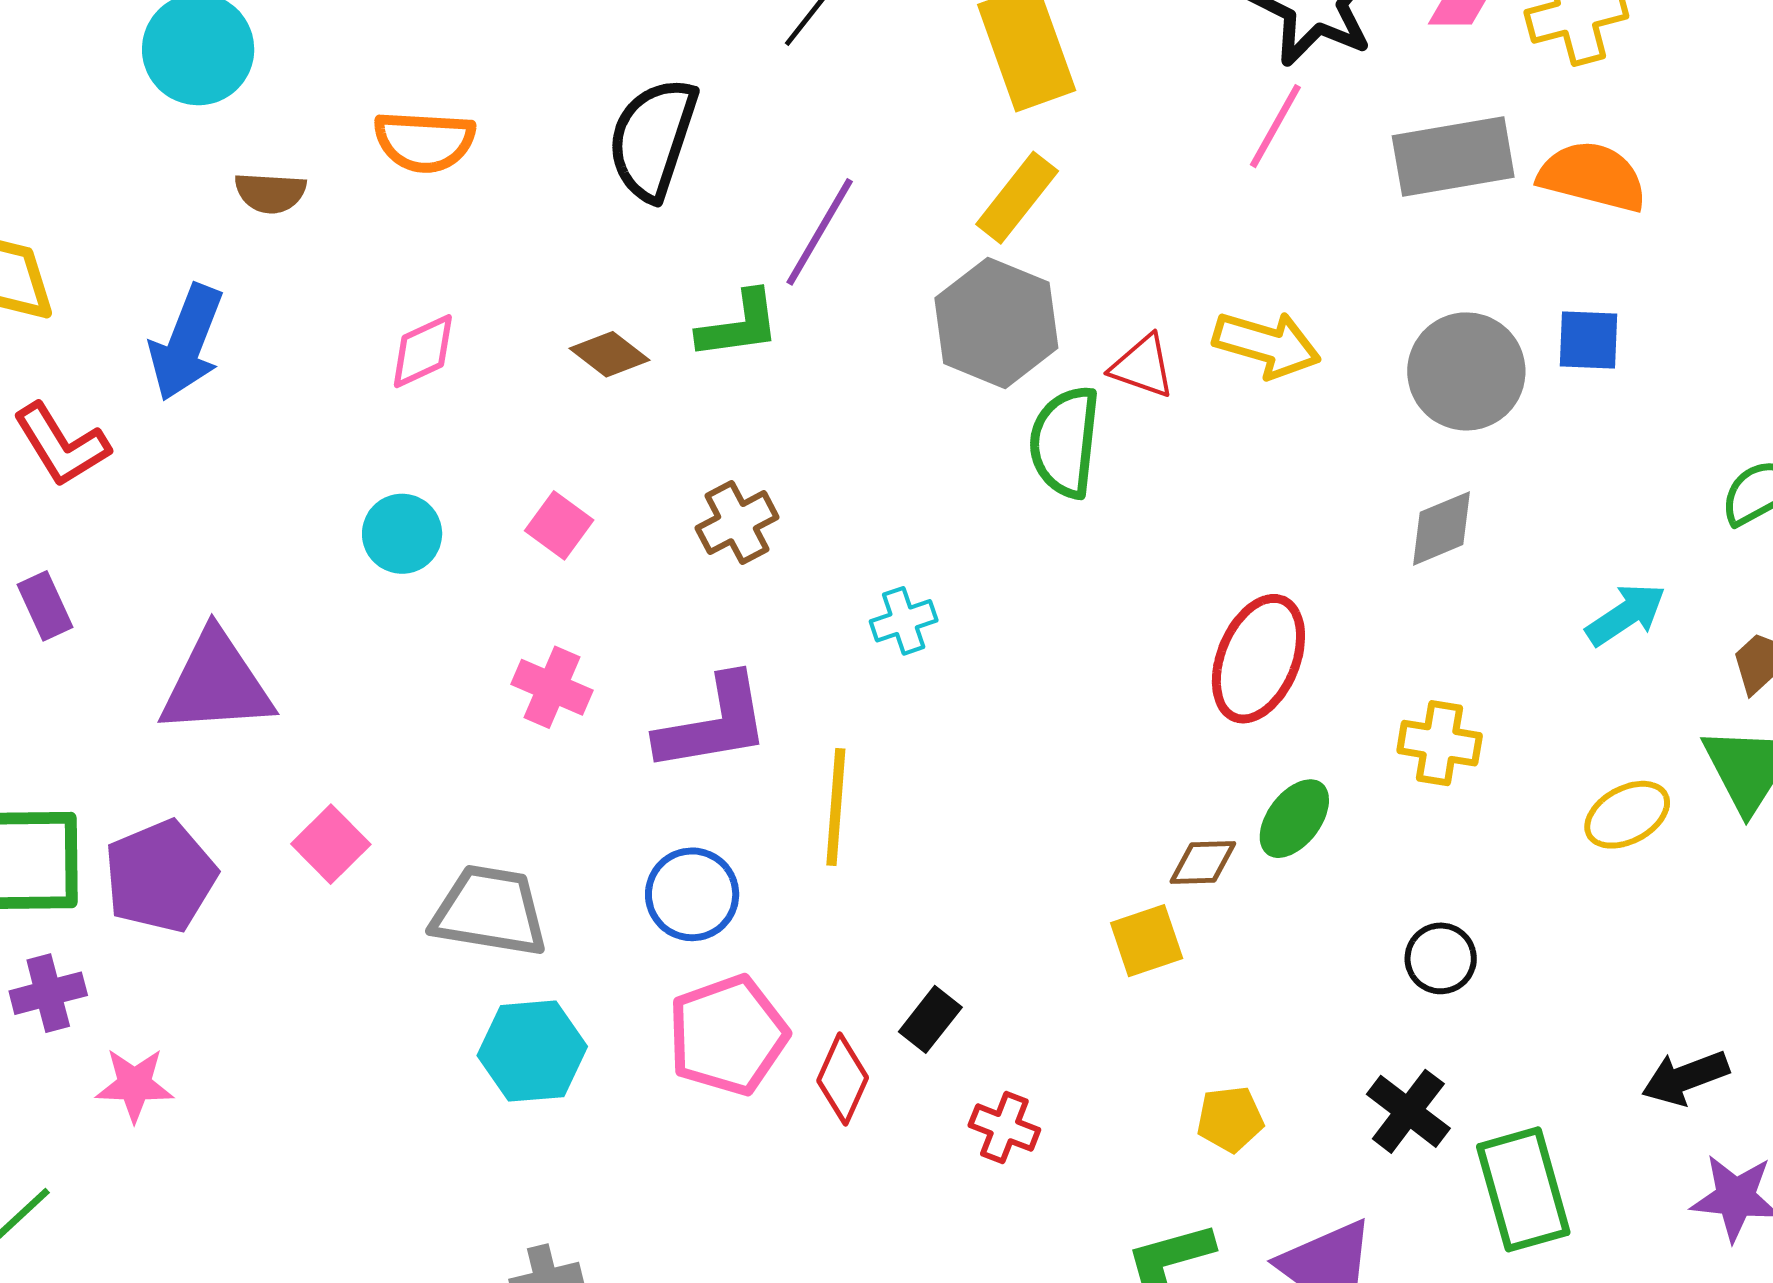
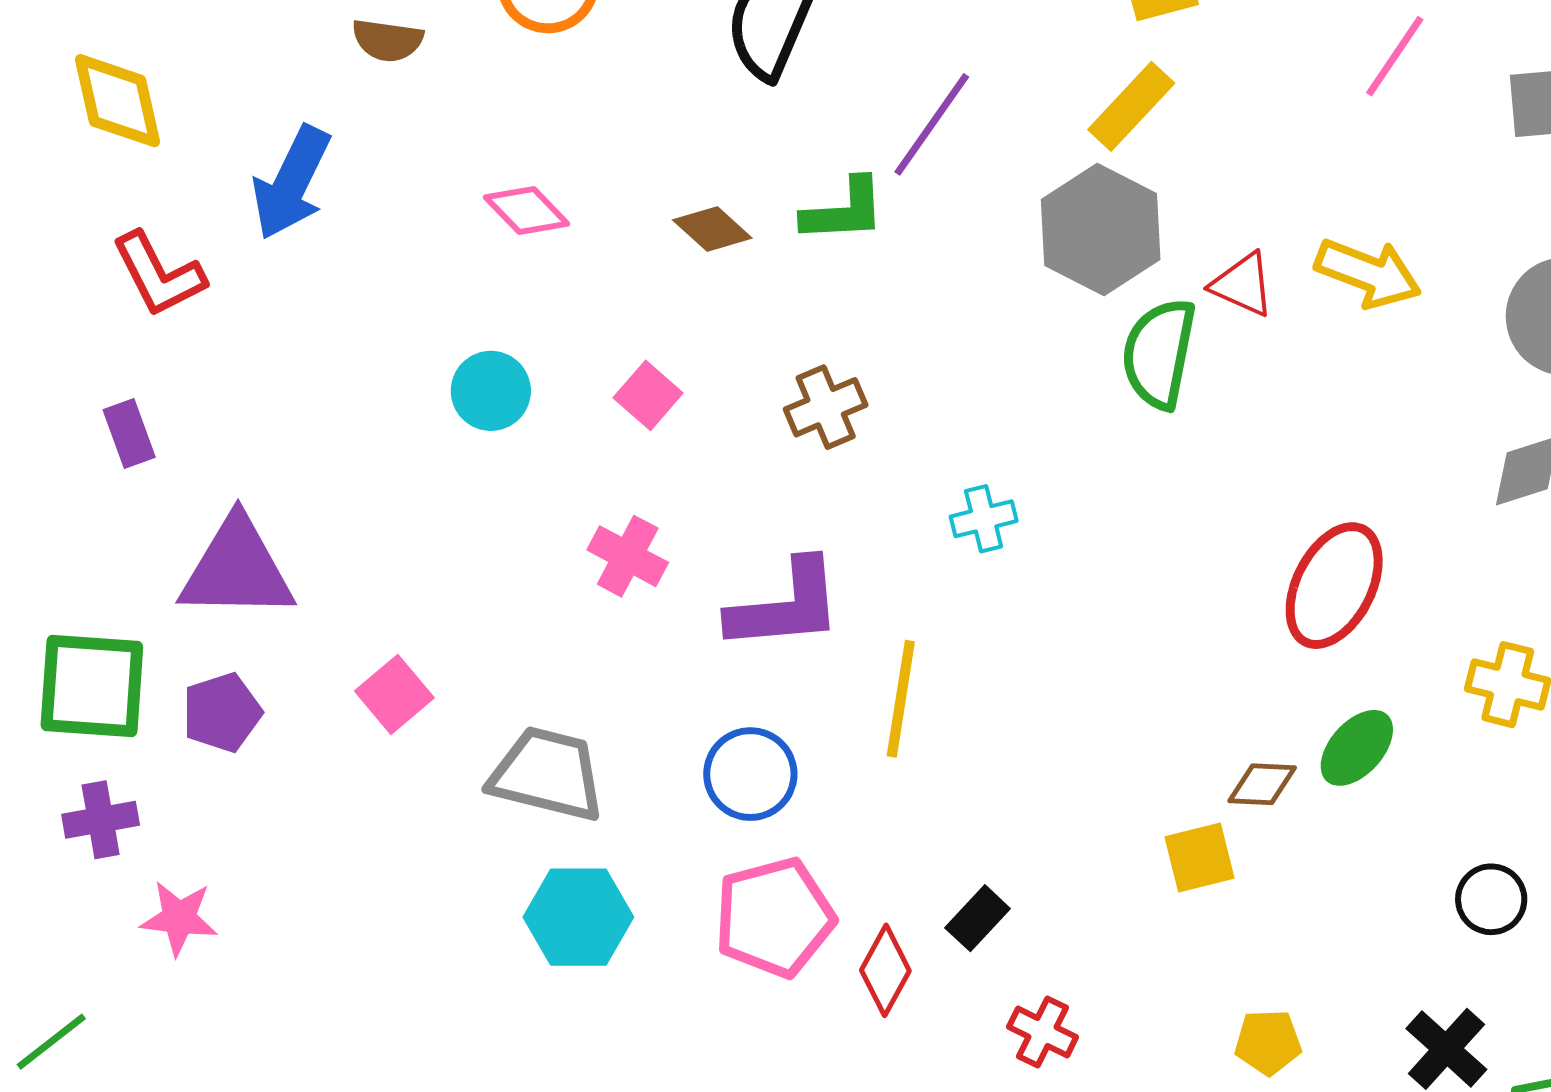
pink diamond: (423, 351) -> (527, 211), turned 66
purple triangle: (216, 683) -> (237, 569), moved
purple pentagon: (160, 876) -> (222, 712), size x0.7

